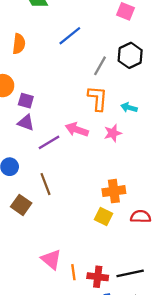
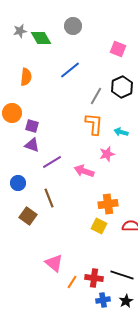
pink arrow: (77, 130) -> (84, 171), moved
orange line: (73, 272) -> (72, 282), moved, turned 40
black line: (130, 273) -> (122, 275), turned 30

